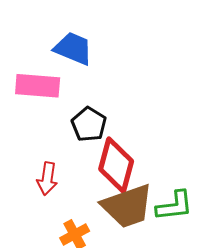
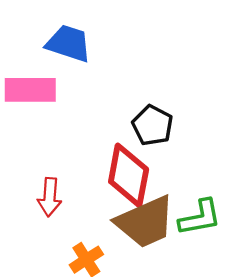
black pentagon: (89, 124) -> (153, 125), moved

